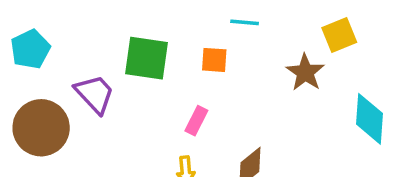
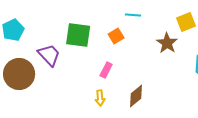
orange square: (214, 60) -> (116, 36), turned -35

